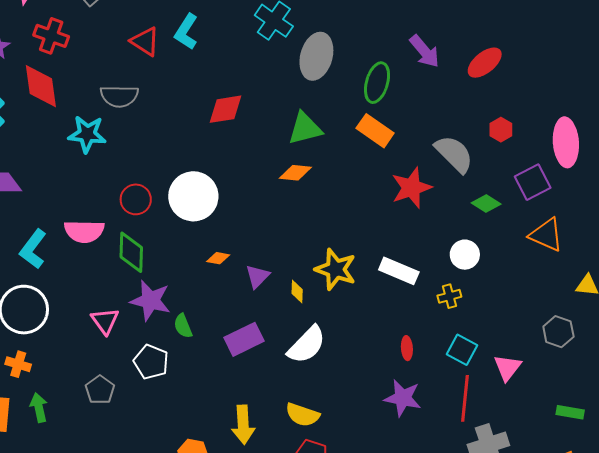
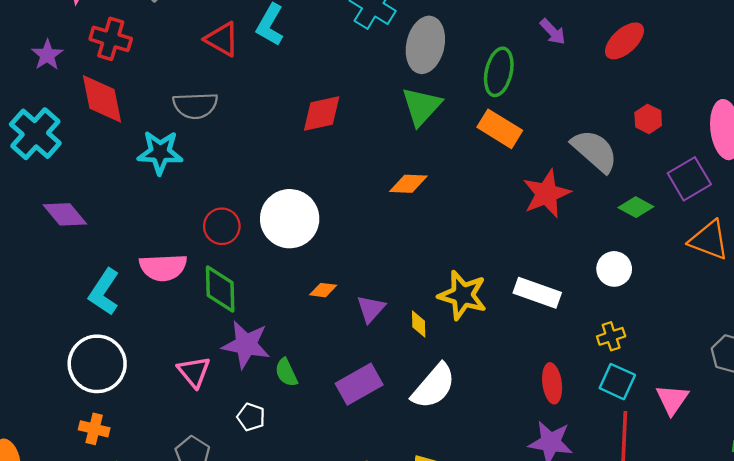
purple arrow: (424, 51) -> (553, 32), size x0.7
green triangle: (305, 128) -> (421, 106), moved, turned -30
yellow cross: (449, 296) -> (611, 336), moved
red ellipse: (407, 348) -> (552, 383), size x1.4
white pentagon: (151, 362) -> (251, 417), size x0.7

